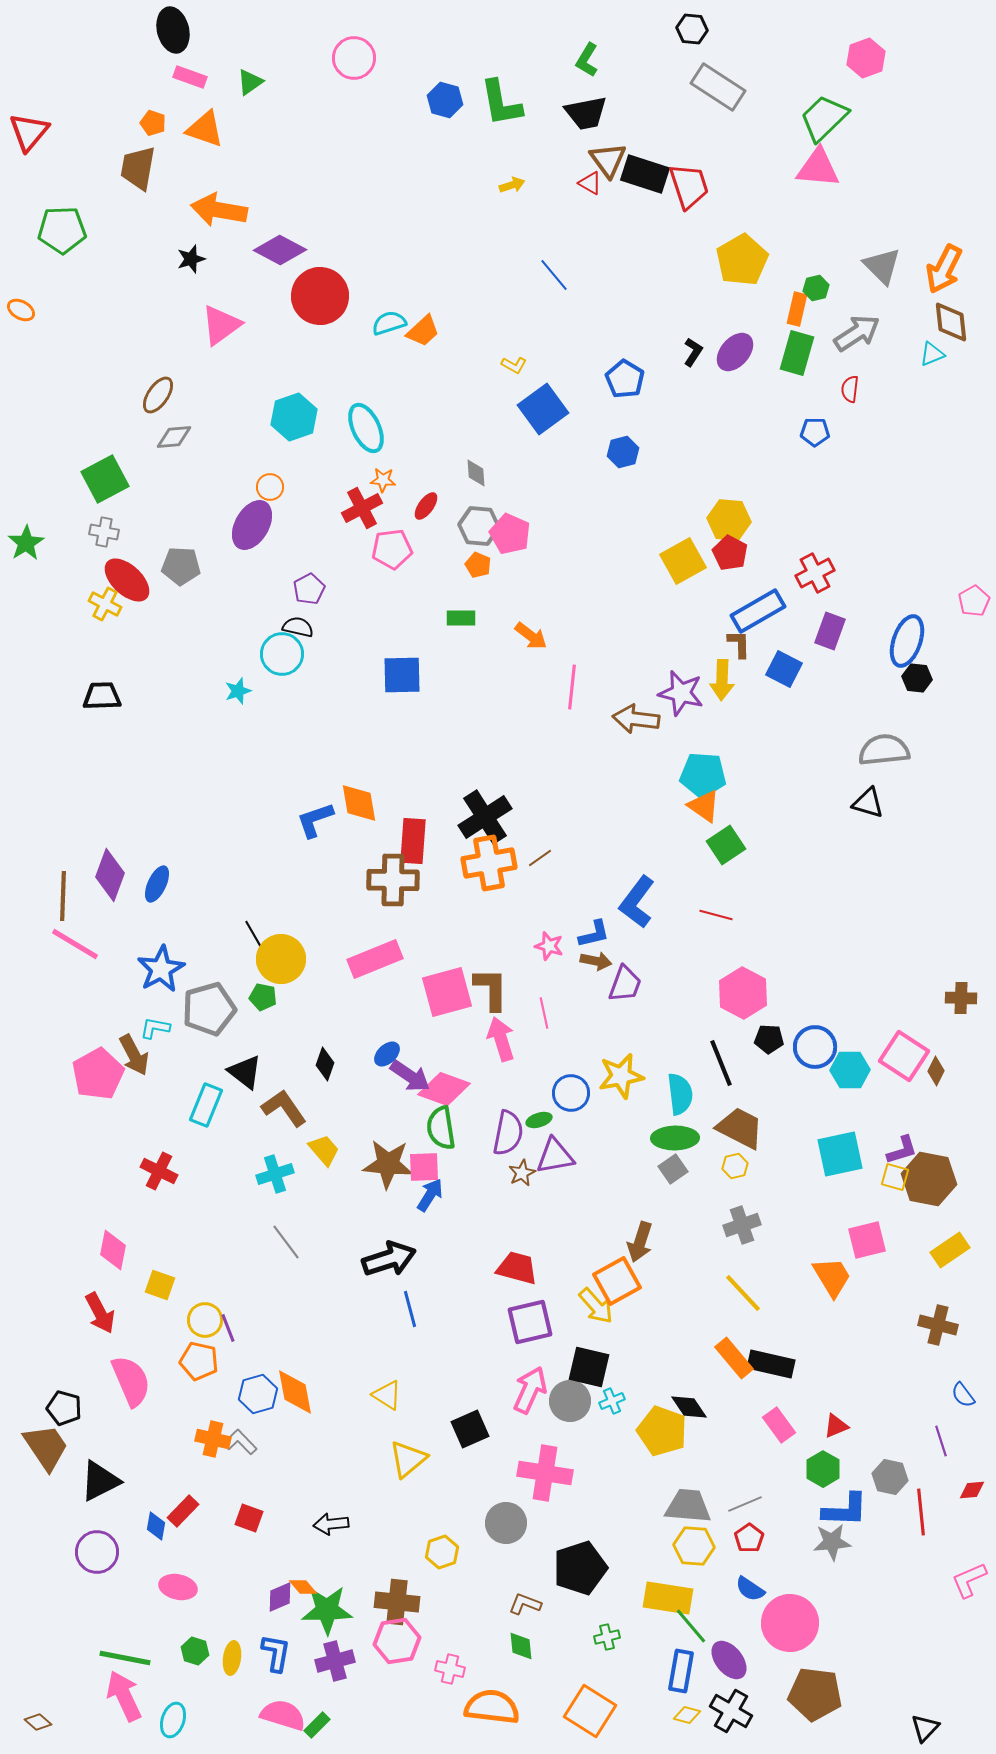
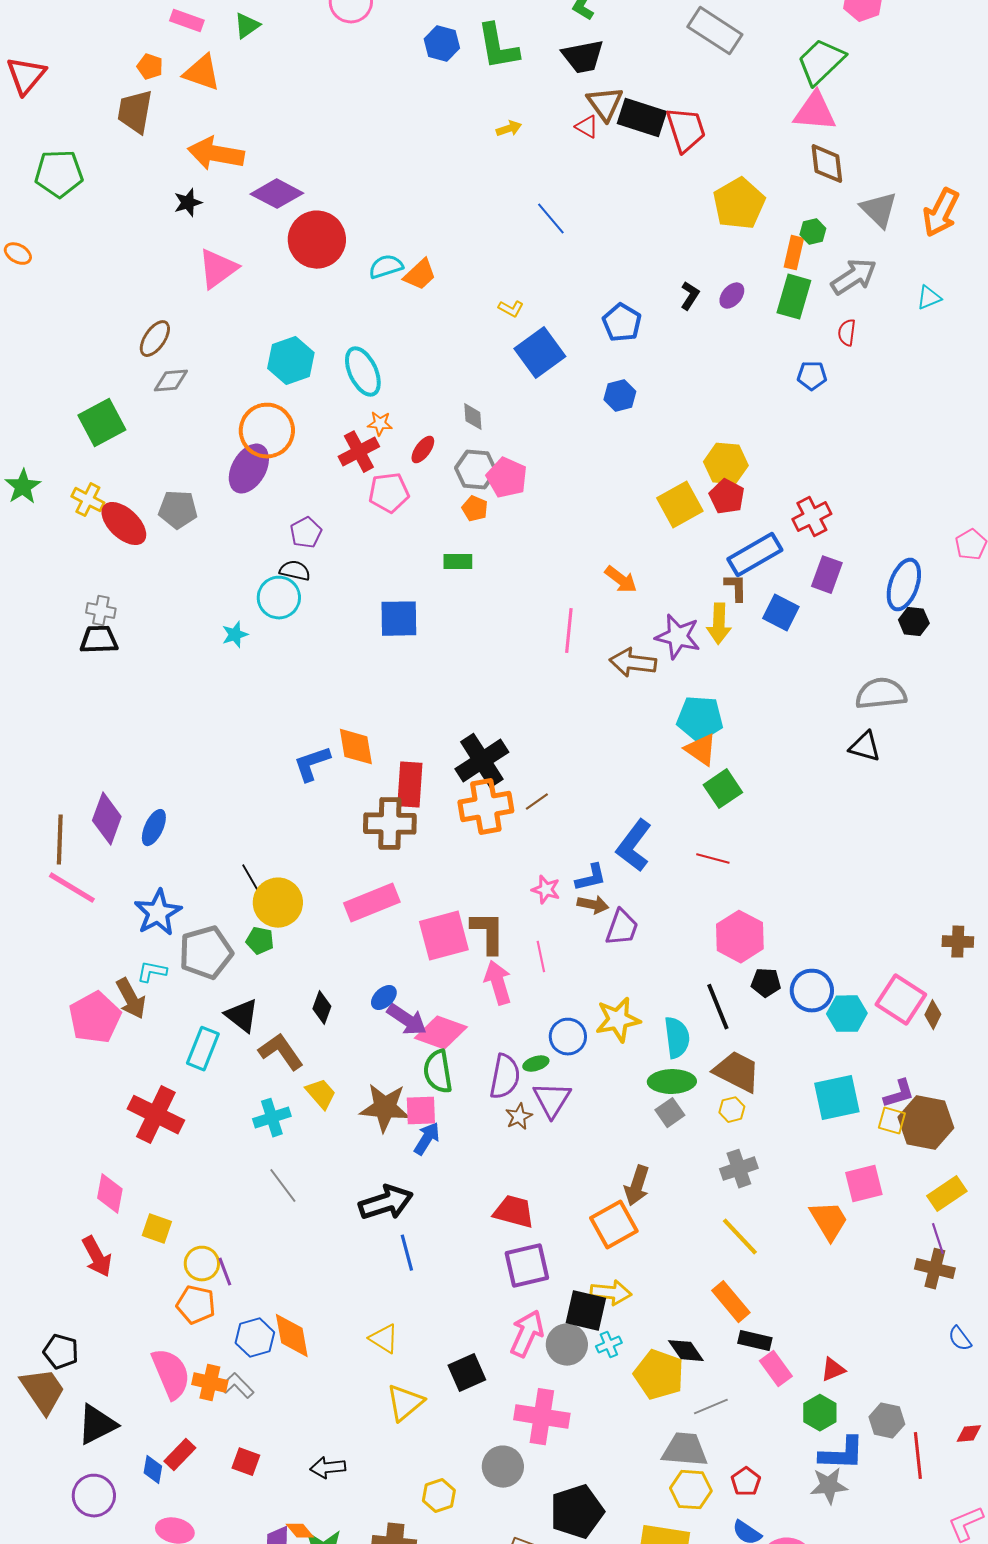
brown diamond: (951, 322) -> (827, 164), moved
purple ellipse: (735, 352) -> (732, 296), size x0.7
orange circle: (270, 487) -> (267, 431), size x2.0
gray cross: (104, 532) -> (101, 611), moved
yellow cross: (105, 604) -> (88, 500), moved
orange arrow: (531, 636) -> (621, 580), moved
purple triangle: (555, 1156) -> (552, 1100), turned -48
red cross: (159, 1171) -> (156, 1115), size x1.5
yellow arrow: (596, 1306) -> (611, 1293), moved, turned -42
black rectangle: (771, 1364) -> (755, 1341), moved, size x0.7
pink semicircle: (131, 1381) -> (171, 1374), moved
purple line: (941, 1441) -> (938, 1239), moved
gray line: (745, 1504) -> (711, 1407), moved

